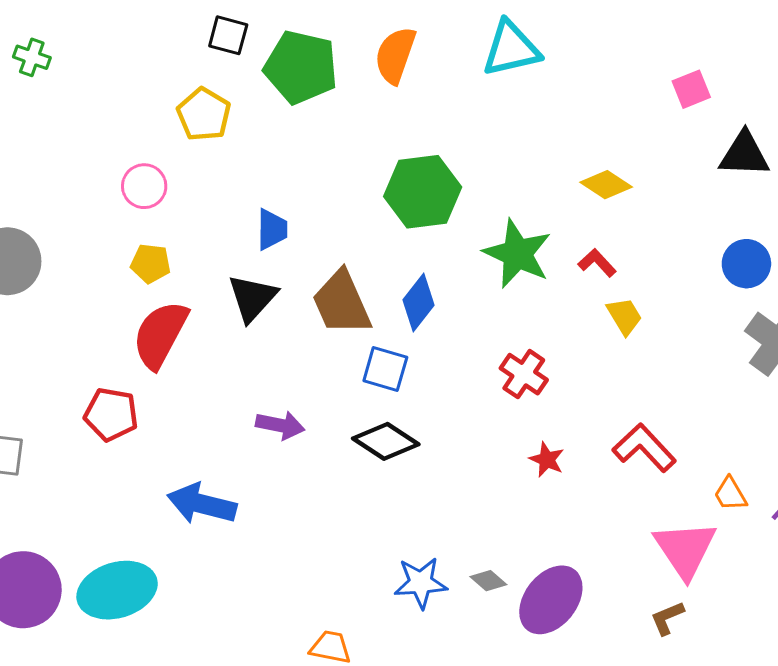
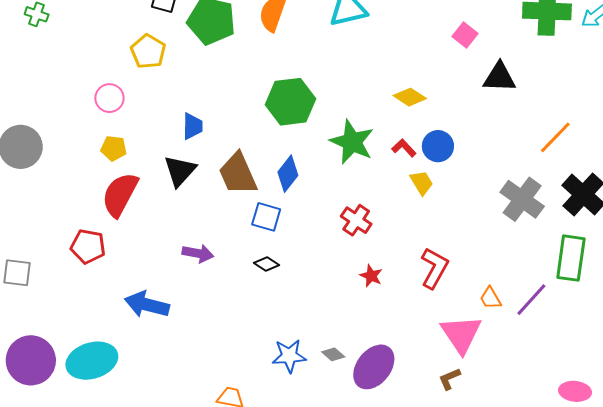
pink square: (691, 89) -> (465, 35), turned -30
blue circle: (746, 264) -> (438, 146), moved
black diamond: (386, 441) -> (267, 264), size x0.6
red L-shape: (644, 448) -> (434, 268), turned 72

